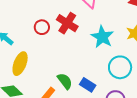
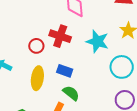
yellow ellipse: (20, 64) -> (37, 78), moved
blue rectangle: (88, 85) -> (65, 71), moved

